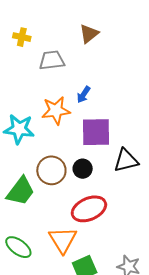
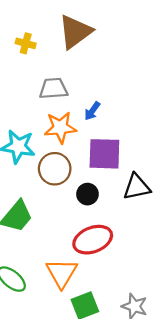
brown triangle: (89, 34) -> (75, 32), moved, size x1.6
gray trapezoid: (52, 60) -> (53, 89), moved
brown circle: (51, 170) -> (55, 169), moved

